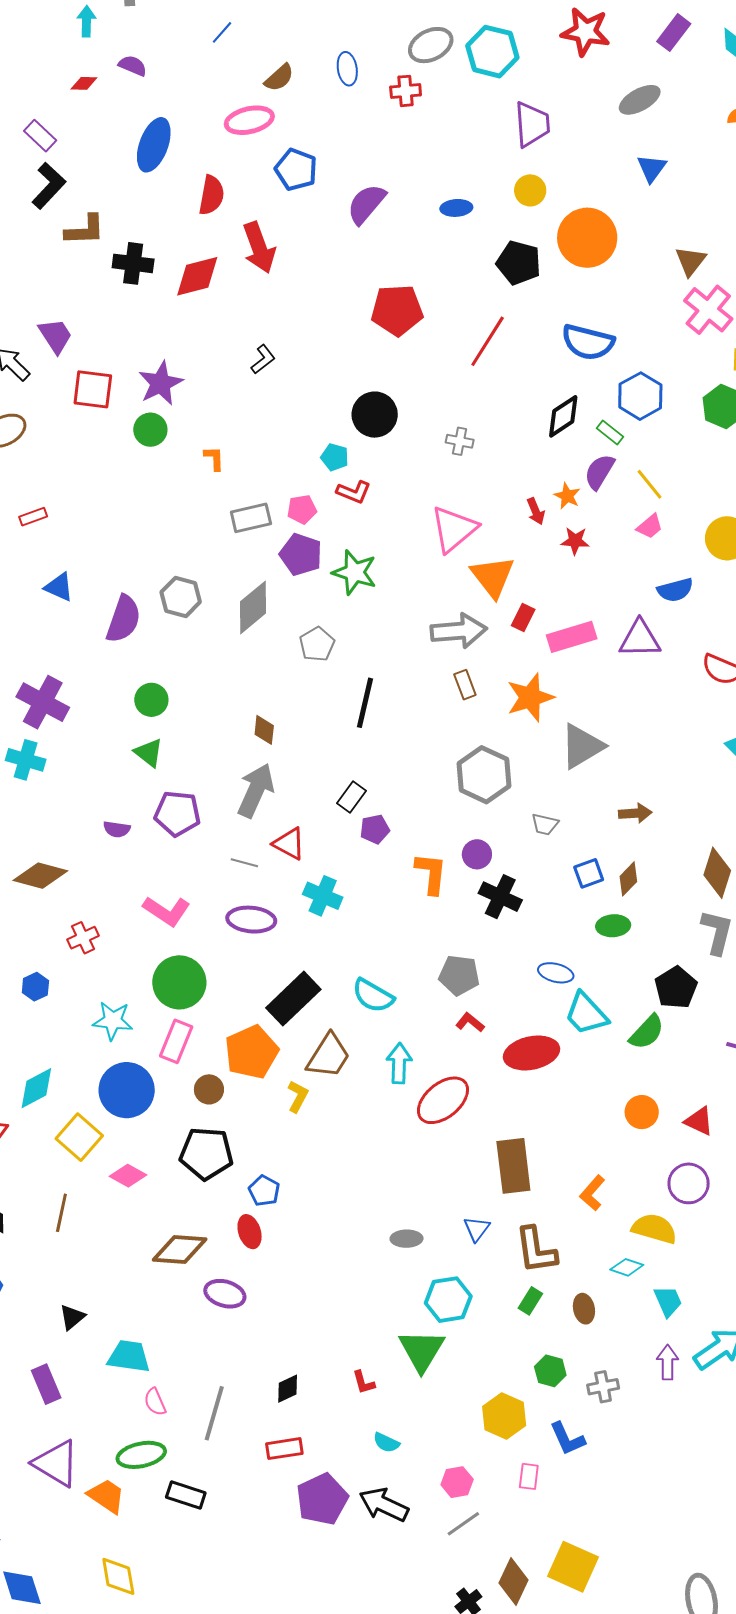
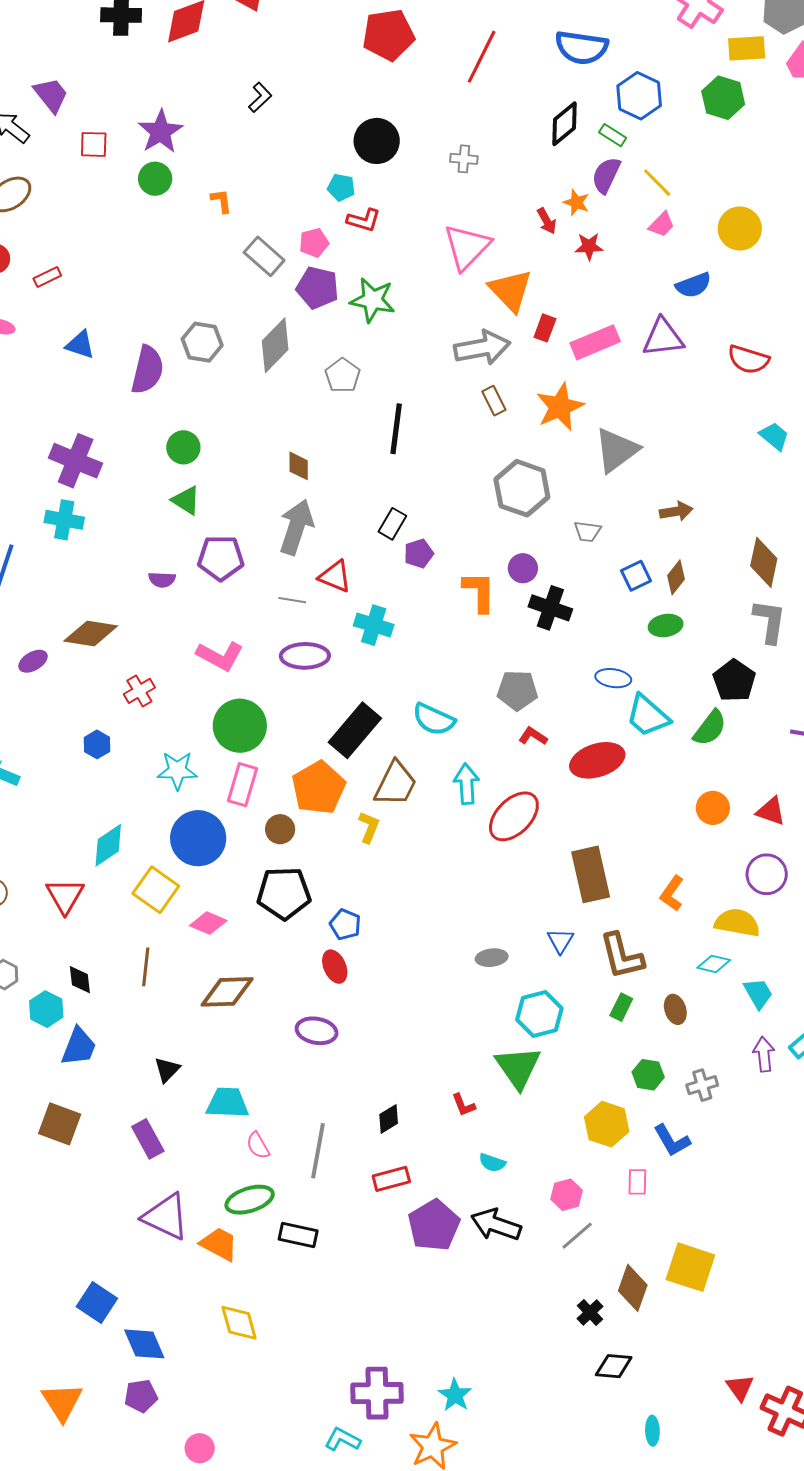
red square: (93, 389) -> (94, 144), size x0.7
gray rectangle: (251, 518) -> (264, 256), turned 60
brown diamond: (180, 1249) -> (227, 992), moved

